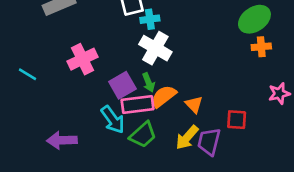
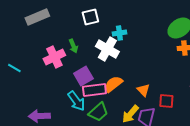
cyan cross: (150, 19) -> (119, 33), moved
green arrow: (149, 82) -> (73, 46), moved
orange triangle: (194, 104) -> (143, 90), moved

